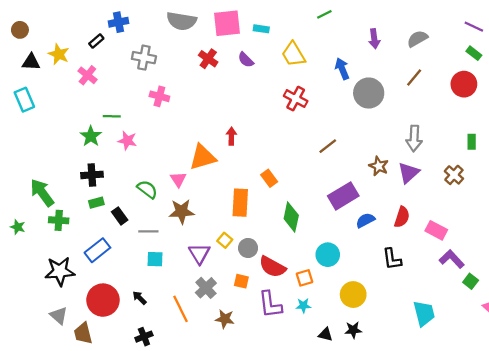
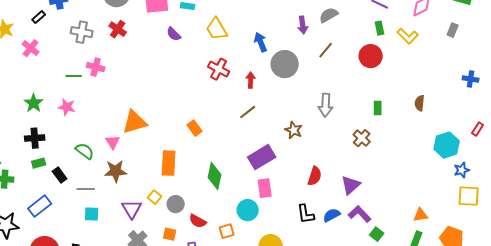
purple arrow: (374, 39) -> (303, 25), moved
green rectangle: (474, 53) -> (380, 28), turned 40
red cross: (208, 59) -> (118, 29), moved
green line: (112, 116) -> (74, 76), moved
red arrow: (231, 136) -> (251, 80), moved
purple triangle: (409, 173) -> (351, 185), moved
orange rectangle: (269, 178) -> (195, 128), moved
blue semicircle: (365, 220) -> (332, 215), moved
pink rectangle: (436, 230) -> (265, 188), moved, turned 54
red semicircle: (272, 267) -> (198, 221), size x0.7

